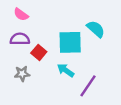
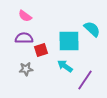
red square: (39, 52) -> (41, 50), turned 32

